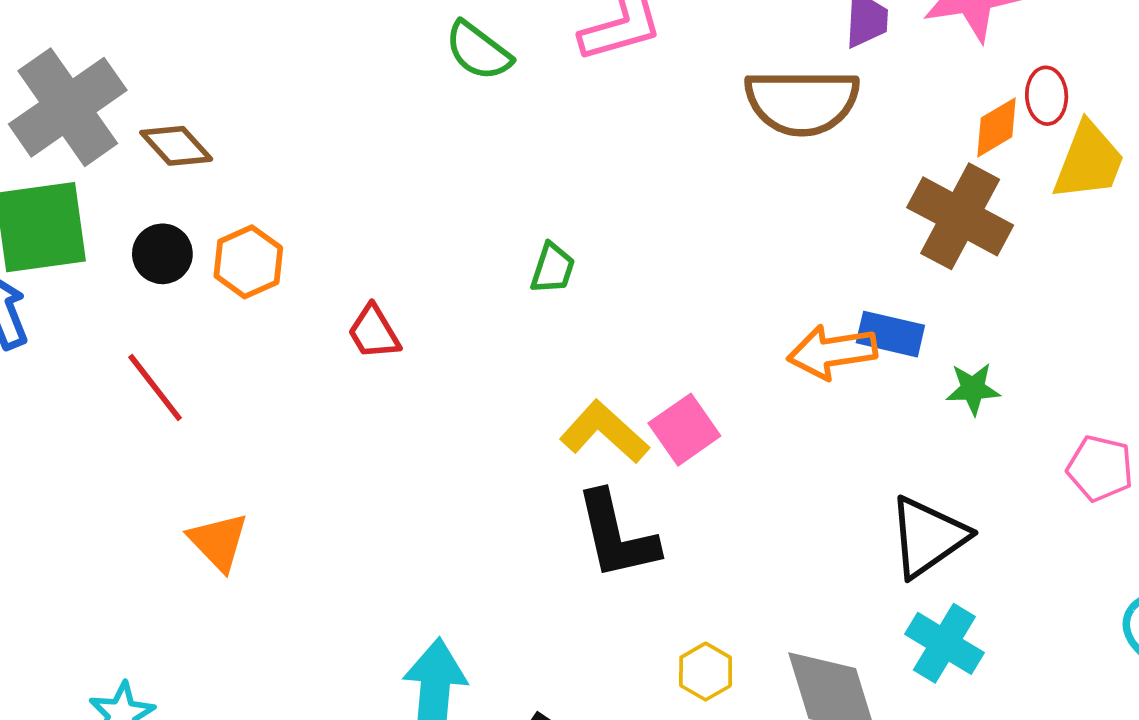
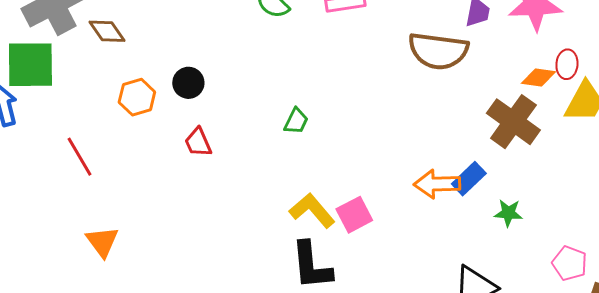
orange diamond: (996, 127) -> (539, 78), turned 32
black circle: (162, 254) -> (188, 83), moved
blue rectangle: (890, 334) -> (469, 179), turned -64

